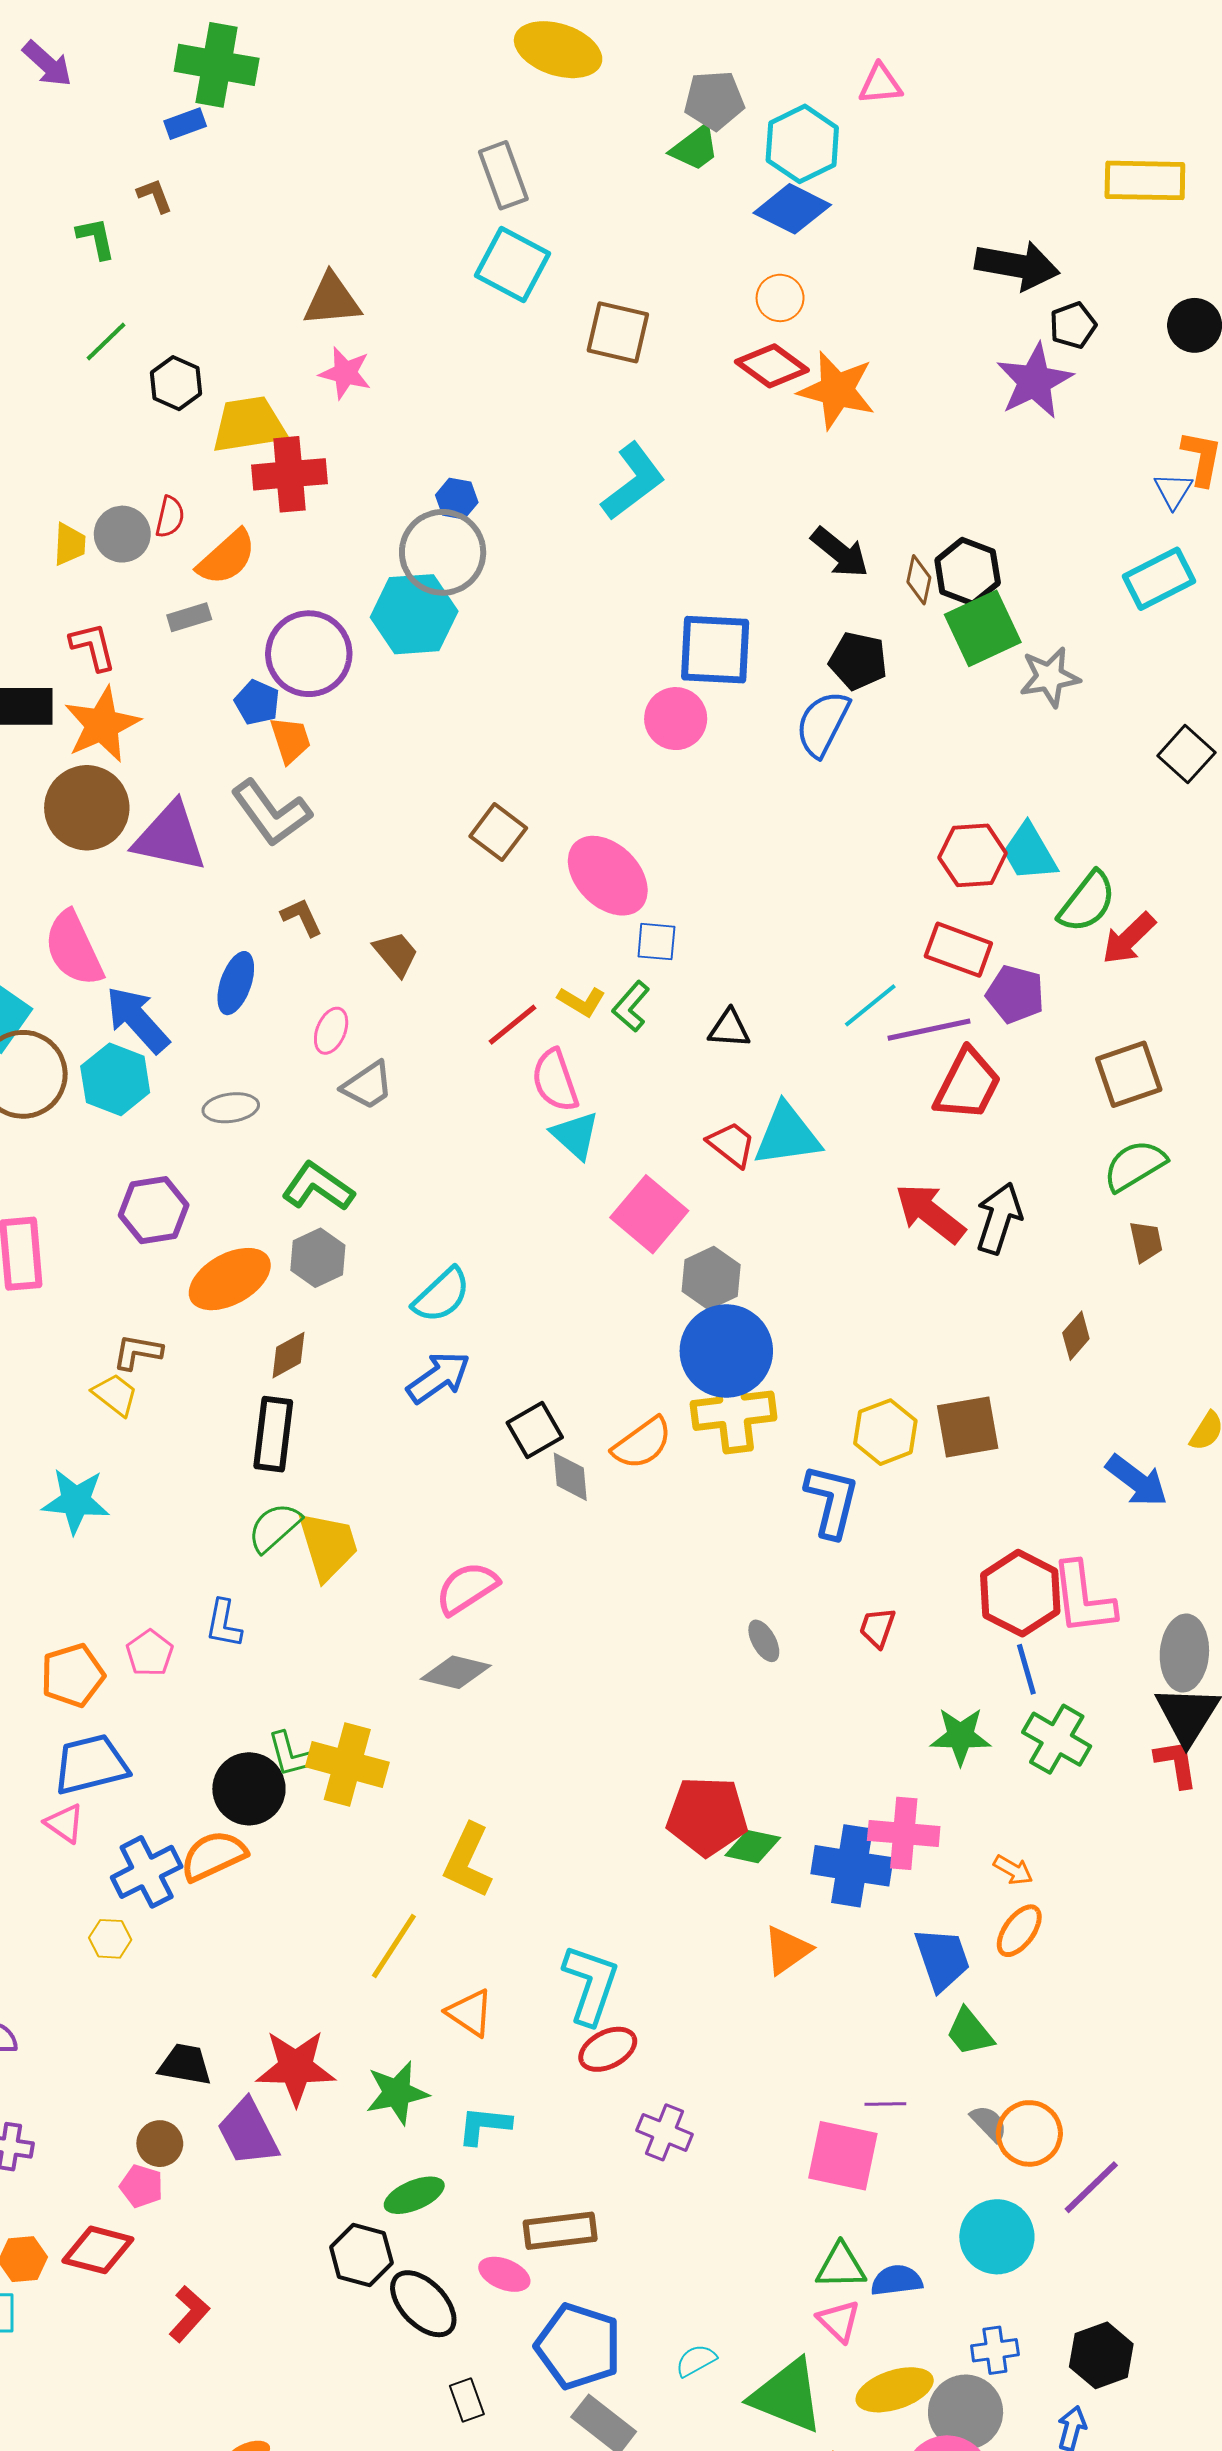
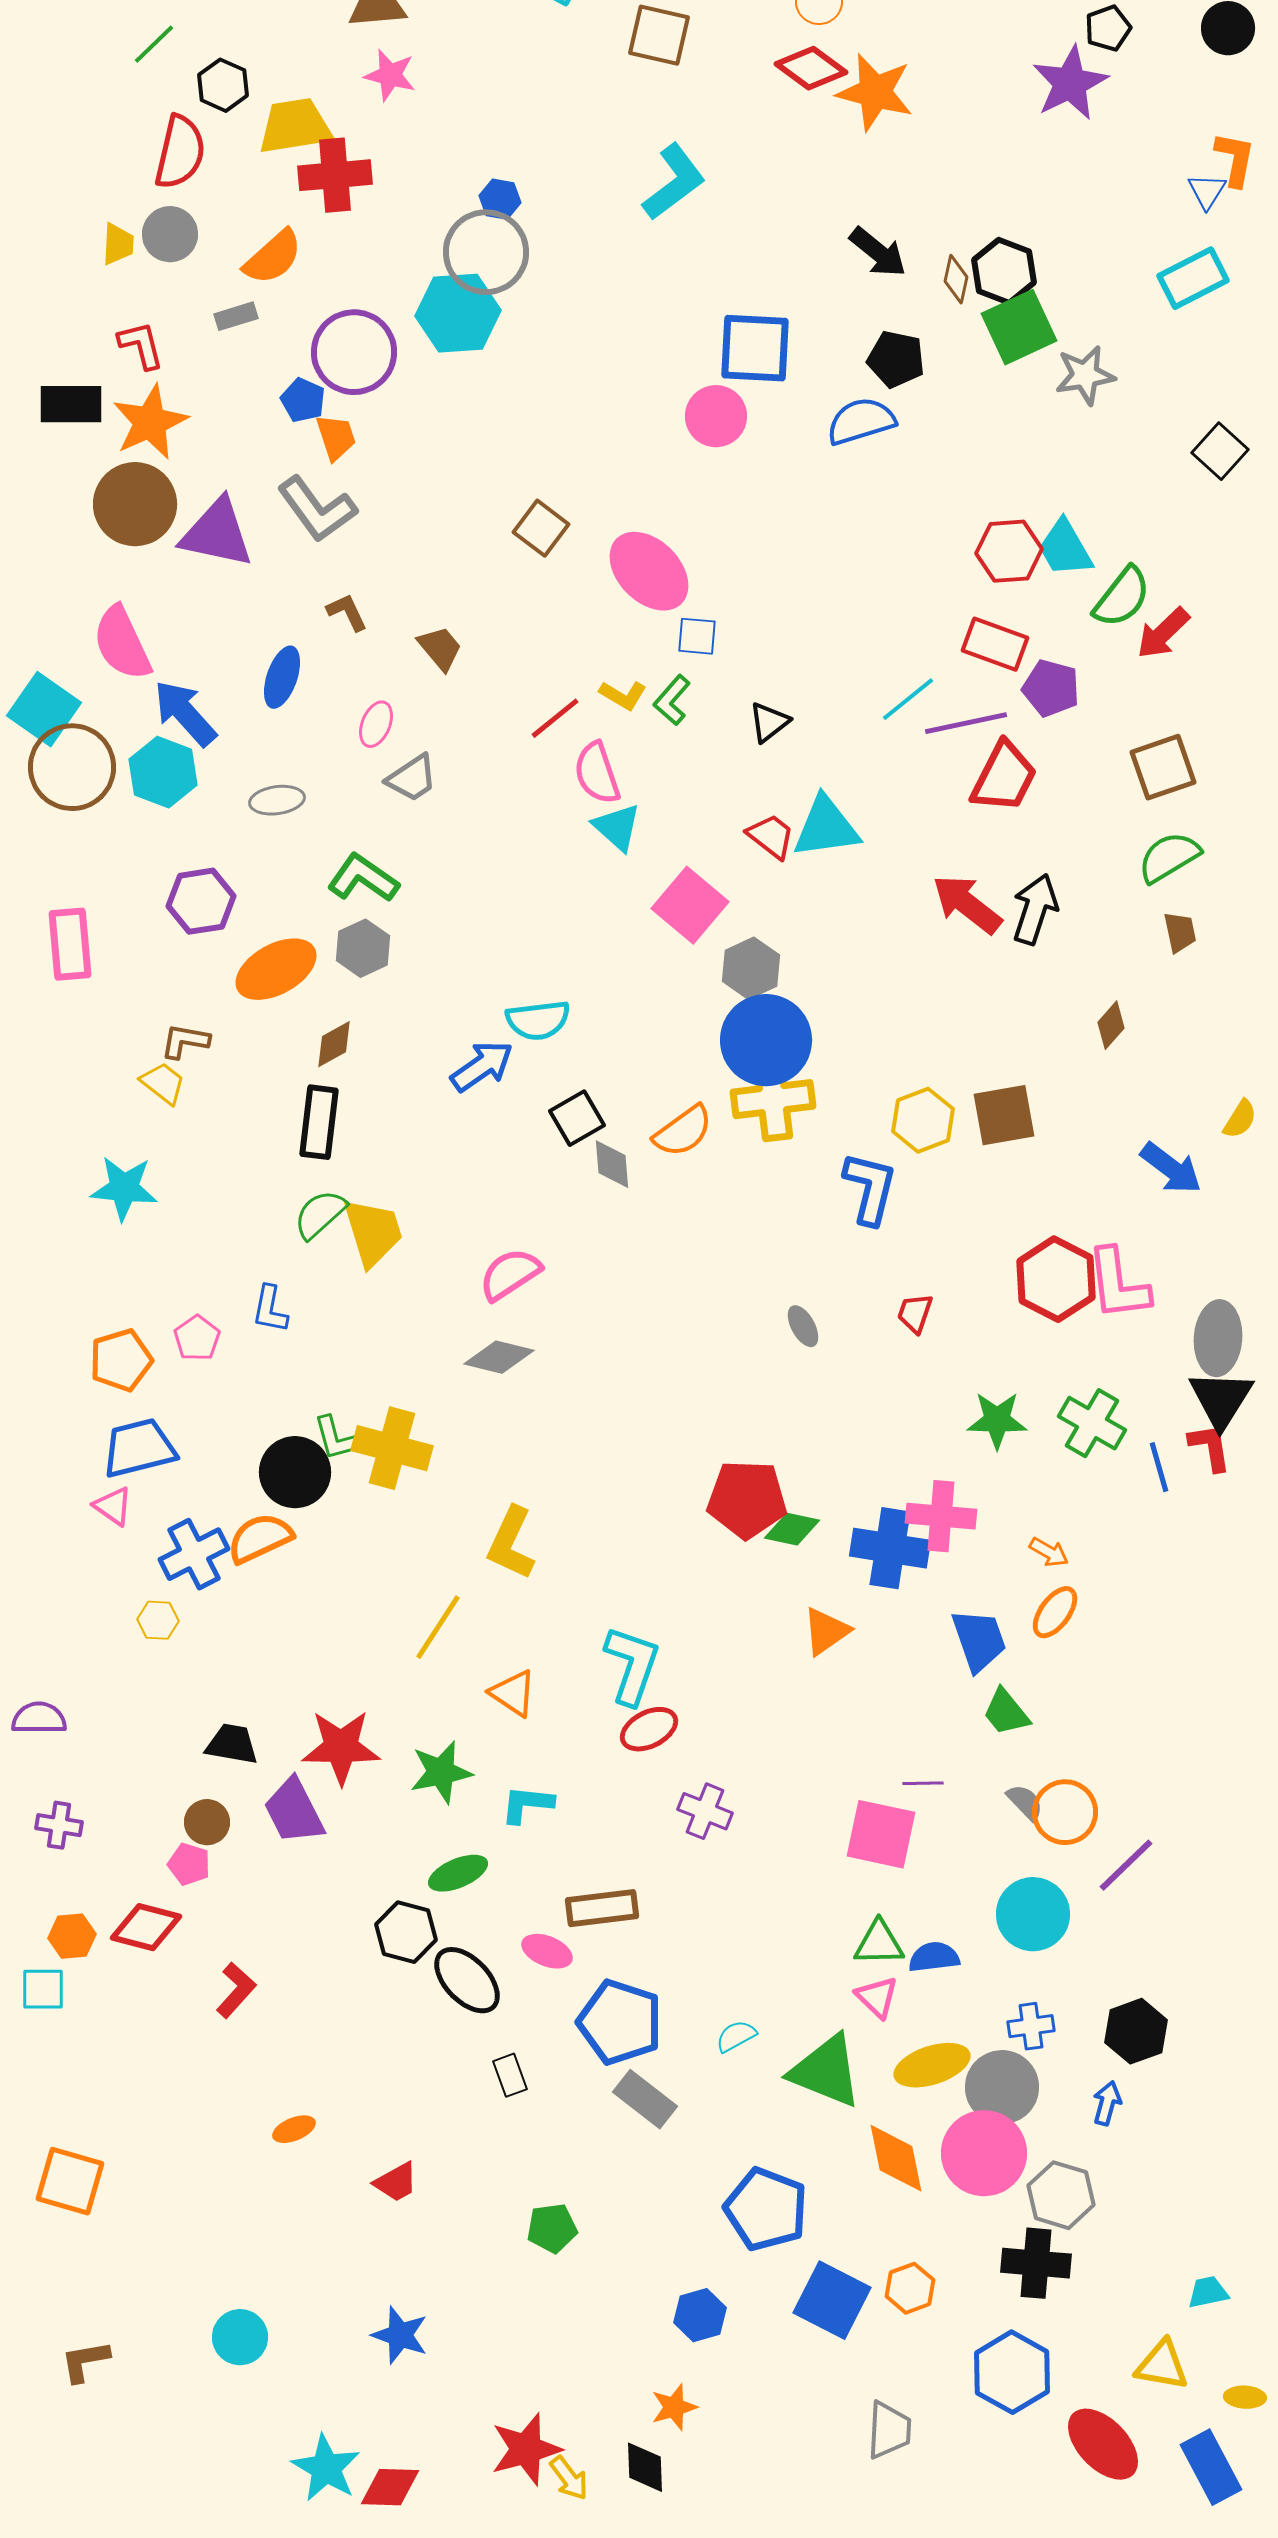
red semicircle: (170, 517) -> (180, 152), moved, size x1.8
blue semicircle: (823, 724) -> (861, 421), turned 46
black triangle: (729, 1029) -> (769, 722), turned -42
cyan semicircle: (442, 1295) -> (538, 1020), moved, turned 36
blue line: (1026, 1669) -> (1159, 1467), moved

